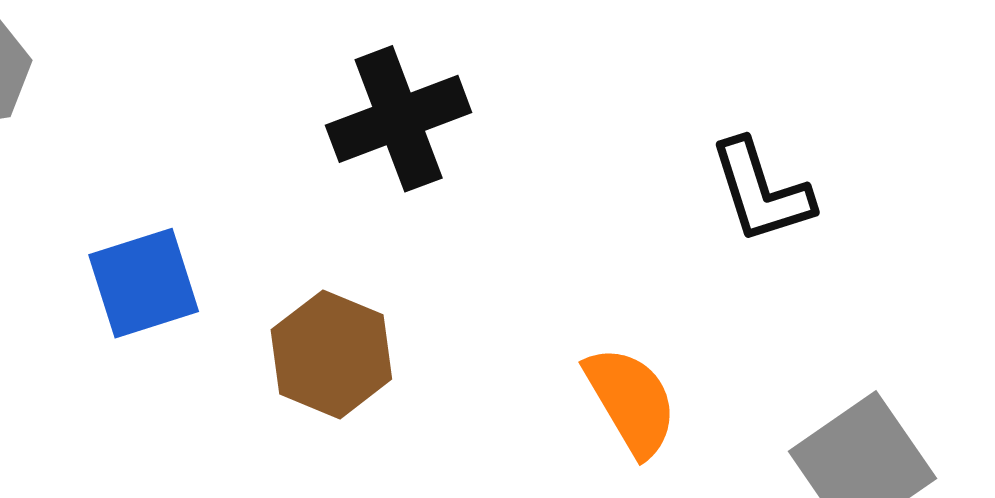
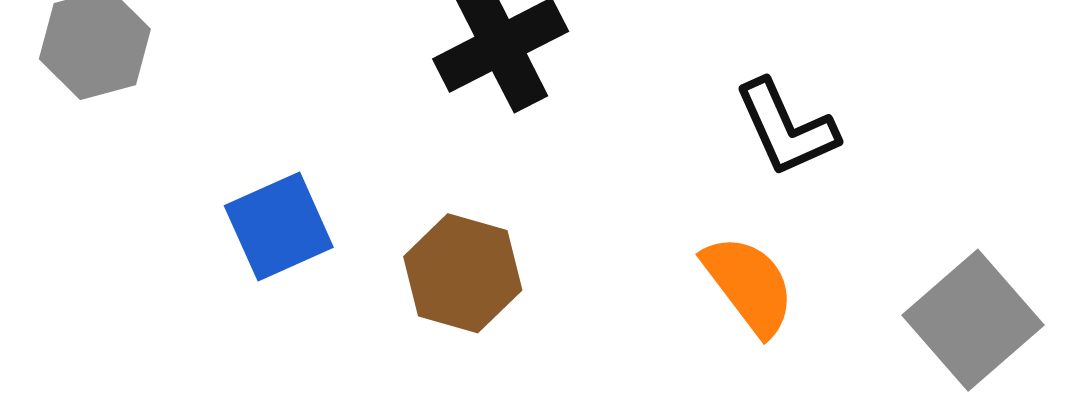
black L-shape: (761, 191) -> (786, 128), moved

